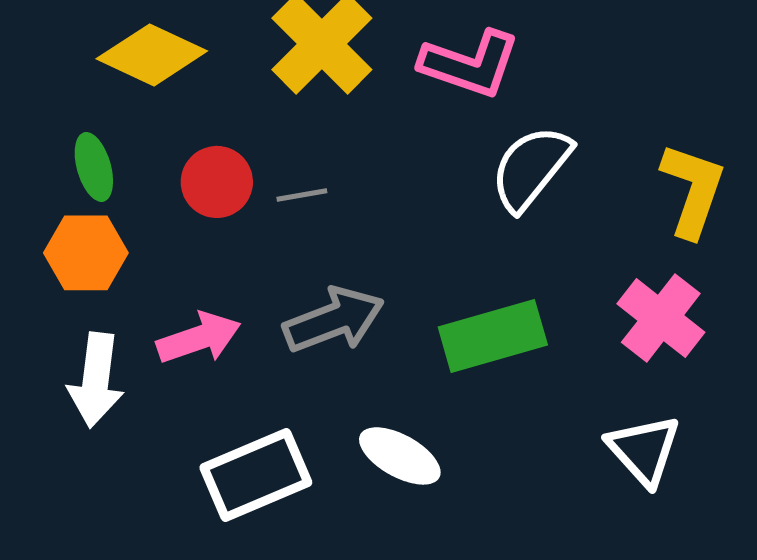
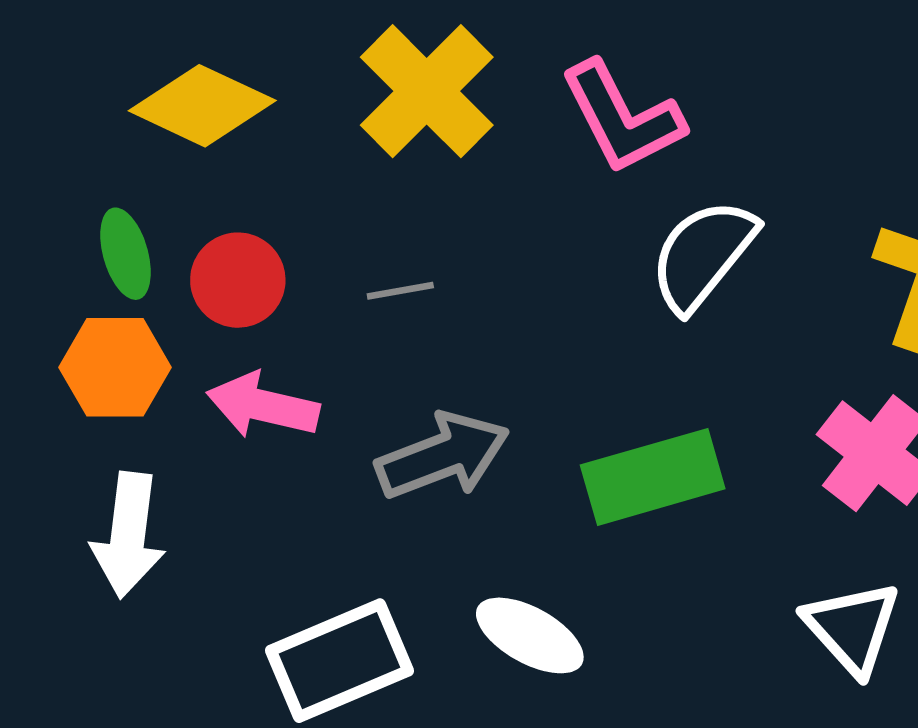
pink L-shape: (470, 64) -> (622, 118), turned 44
red circle: (217, 182) -> (238, 280), moved
pink arrow: (199, 338) -> (263, 406), moved, turned -148

